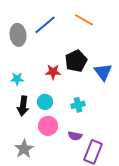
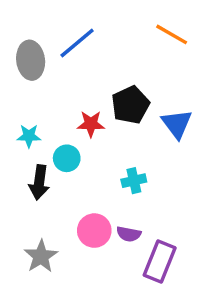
orange line: (84, 20) -> (172, 34), moved
cyan circle: (45, 102) -> (67, 158), moved
pink circle: (48, 126) -> (94, 231), moved

